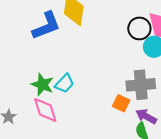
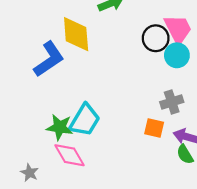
cyan trapezoid: (65, 83) -> (85, 120), size x1.4
gray cross: (141, 85) -> (172, 102), size x0.7

